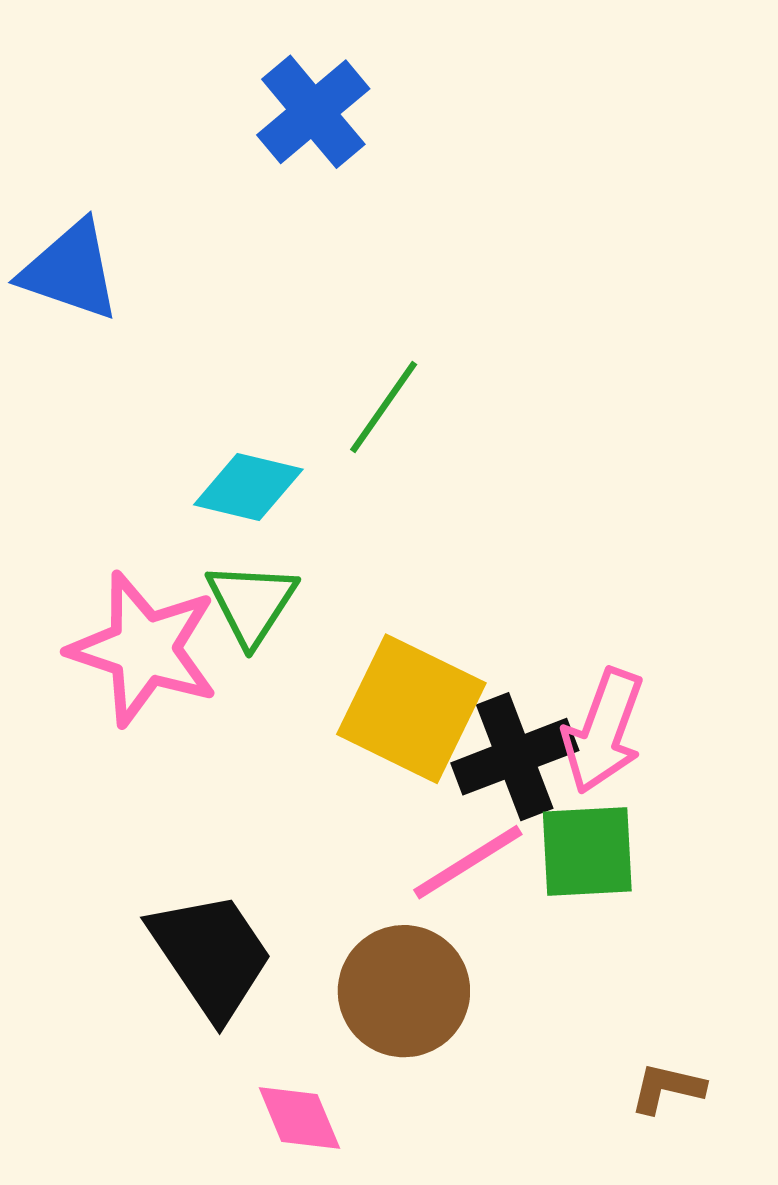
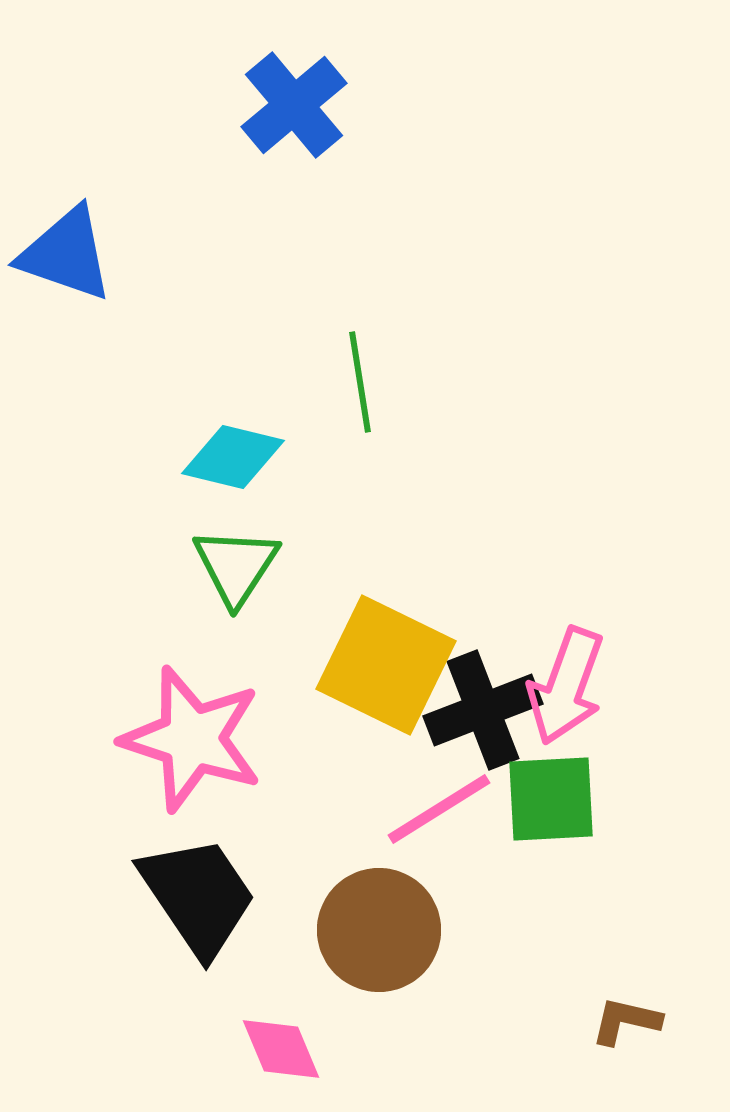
green line: (384, 407) -> (360, 382), turned -44
pink star: (144, 649) -> (192, 739), moved

